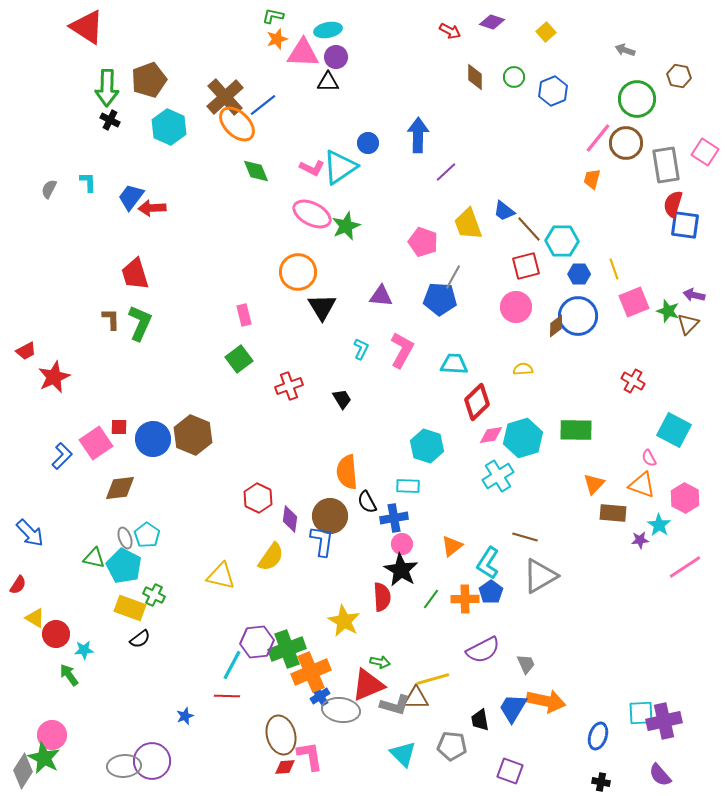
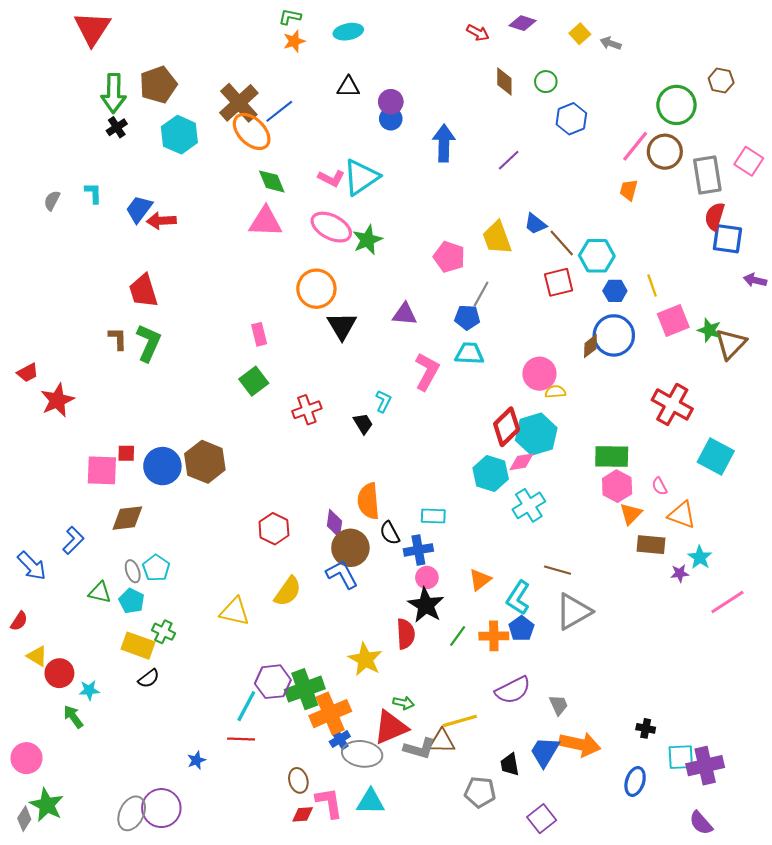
red triangle: (87, 27) -> (92, 28), turned 30
gray arrow: (625, 50) -> (611, 43), moved
pink triangle: (303, 53) -> (265, 222), moved
purple circle: (336, 57) -> (391, 102), moved
blue hexagon: (553, 91) -> (571, 119), moved
black cross: (110, 120) -> (117, 127), turned 30
blue circle: (368, 143) -> (391, 119), moved
purple line: (446, 172) -> (509, 160), moved
purple arrow: (694, 295) -> (755, 280), moved
blue pentagon: (440, 299) -> (467, 317), size x0.7
pink circle: (516, 307) -> (539, 374), moved
brown triangle: (688, 324) -> (731, 344), size x1.4
cyan L-shape: (361, 349) -> (383, 401), moved
cyan trapezoid: (454, 364) -> (469, 353), moved
red cross: (633, 381) -> (672, 404), size x1.6
cyan hexagon: (523, 438) -> (536, 434), moved
pink square: (96, 443) -> (102, 470), turned 36
cyan hexagon: (427, 446) -> (491, 473), moved
blue L-shape: (62, 456) -> (73, 540), moved
pink semicircle: (649, 458) -> (659, 486), moved
pink hexagon: (685, 498) -> (617, 486), moved
purple diamond: (290, 519) -> (334, 523), moved
blue L-shape: (322, 541) -> (342, 574), turned -36
cyan pentagon: (124, 566) -> (132, 601), size x0.7
pink circle: (52, 735) -> (26, 758), moved
brown ellipse: (281, 735) -> (298, 780), size x0.6
cyan triangle: (403, 754) -> (371, 802), moved, turned -44
gray ellipse: (124, 766) -> (132, 813), turned -60
gray diamond: (23, 771) -> (24, 819), size x0.7
purple square: (510, 771) -> (542, 819), turned 32
black cross: (601, 782) -> (646, 728), moved

